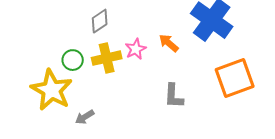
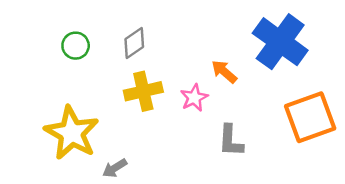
pink star: (136, 49) -> (194, 98), moved
green circle: (73, 60) -> (76, 46), moved

